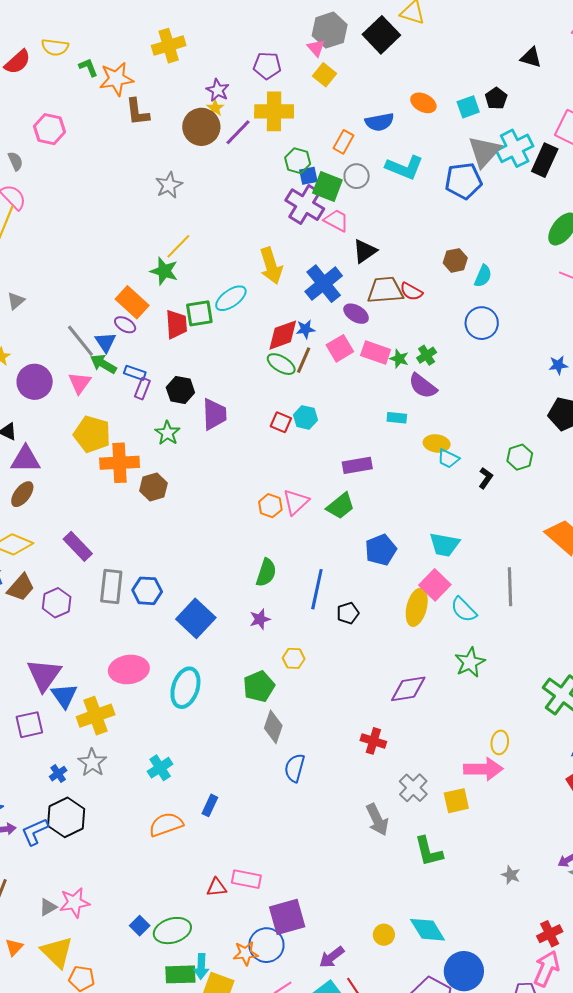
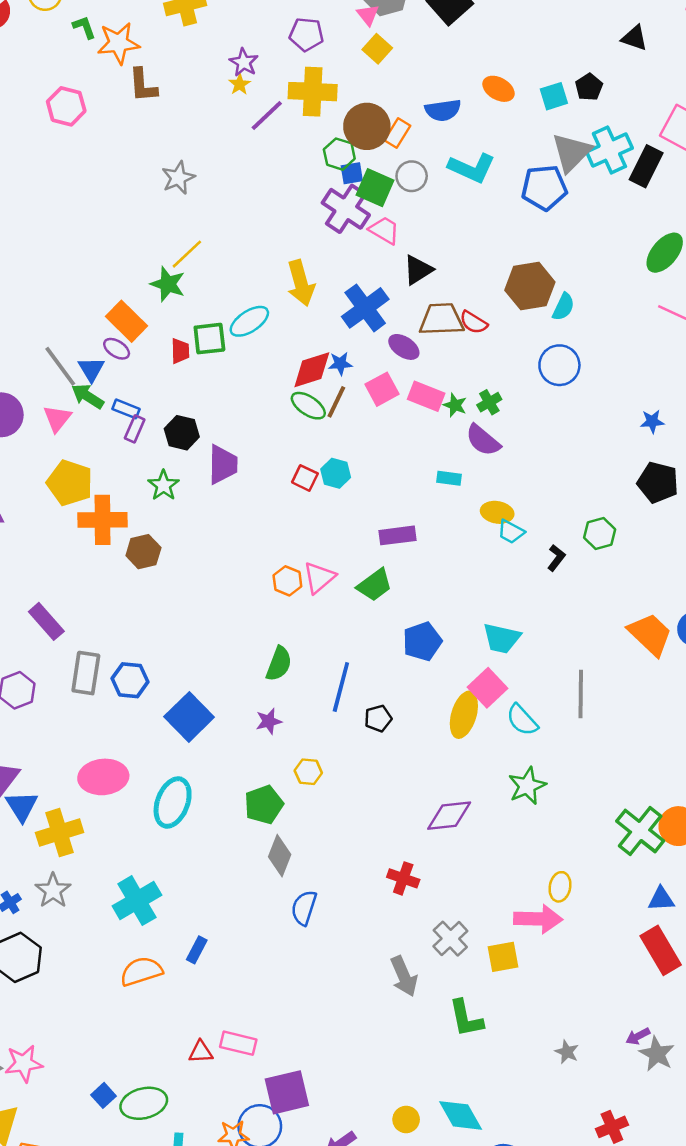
brown circle: (201, 127) -> (367, 126), moved
pink hexagon: (50, 129) -> (66, 106), moved
brown hexagon: (455, 260) -> (530, 286), size x1.6
red trapezoid: (176, 324) -> (180, 351), size x0.7
cyan cross: (160, 768) -> (137, 901), size x1.5

